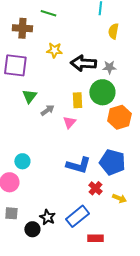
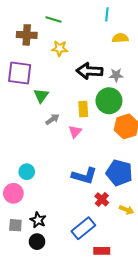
yellow semicircle: (113, 31) -> (120, 38), turned 77
yellow star: (54, 50) -> (60, 48), moved
green triangle: (29, 96) -> (41, 96), moved
black star: (47, 217) -> (38, 220), moved

